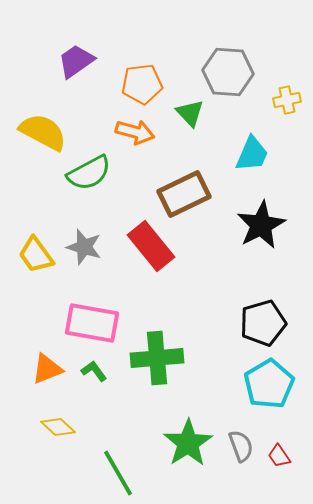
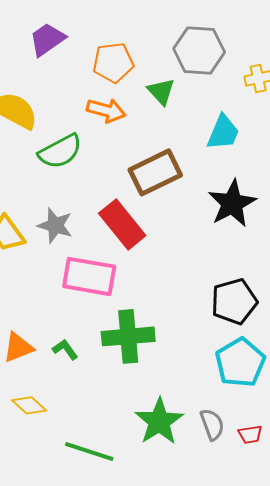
pink rectangle: (92, 323) -> (89, 276), moved
red trapezoid: (279, 456) -> (250, 434), turned -65
green line: (118, 473) -> (89, 451), turned -42

